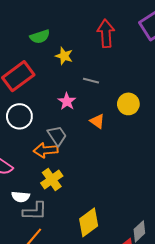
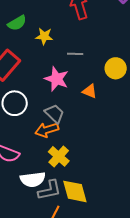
pink star: (67, 101) -> (57, 79), size x1.4
white semicircle: (21, 197) -> (33, 179), size x1.4
yellow diamond: (89, 222) -> (75, 191), moved, turned -56

